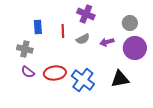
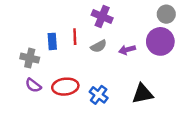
gray circle: (130, 23) -> (166, 14), moved
blue rectangle: (38, 27) -> (52, 41), moved
purple circle: (135, 48) -> (160, 41), moved
blue cross: (83, 80) -> (99, 95), size x0.7

